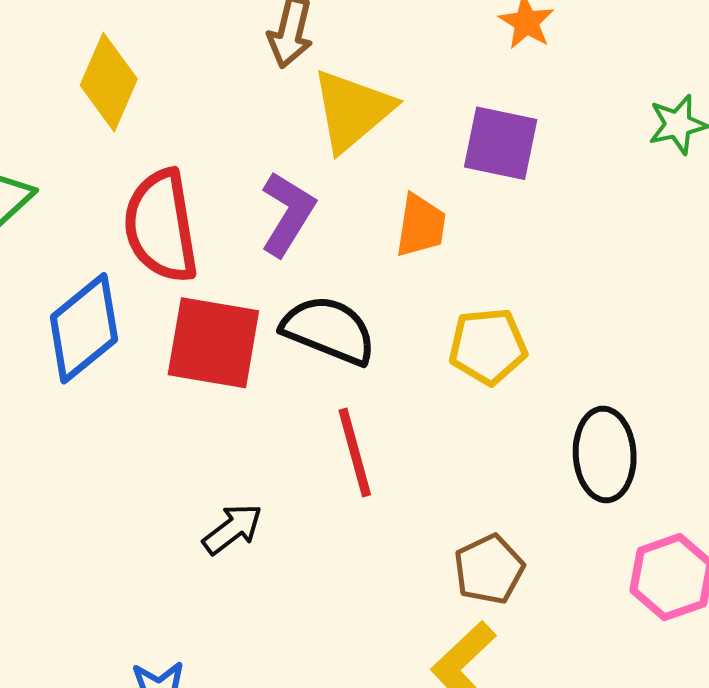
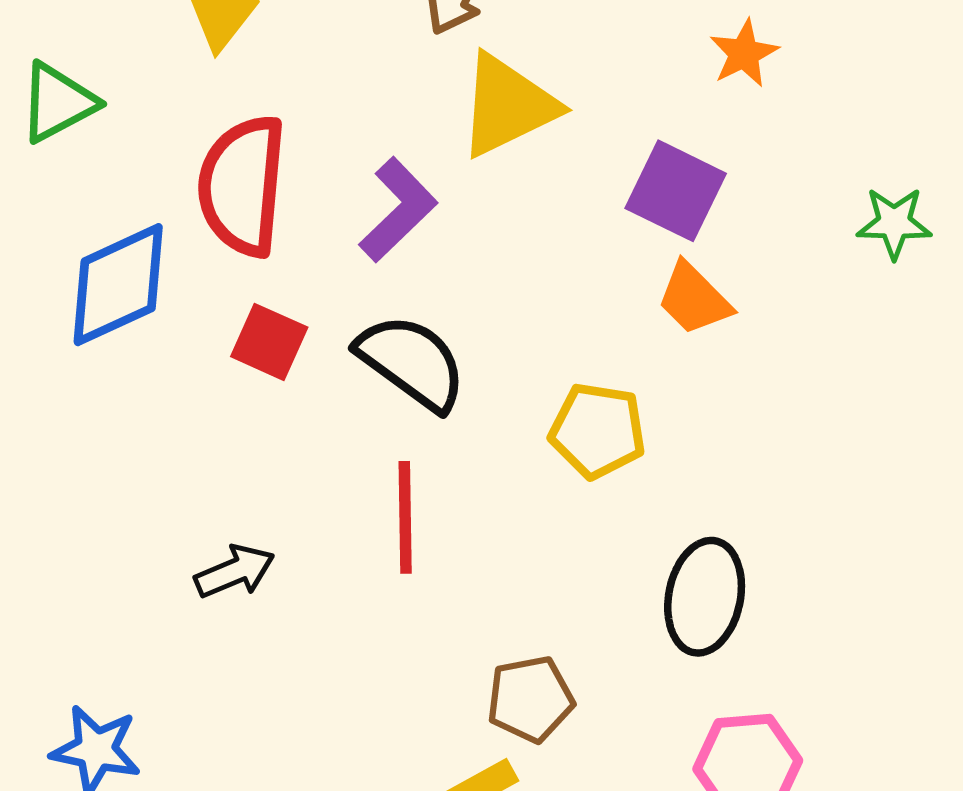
orange trapezoid: (421, 226) -> (694, 299), moved, turned 112
red square: (213, 343) -> (269, 342), size x0.6

